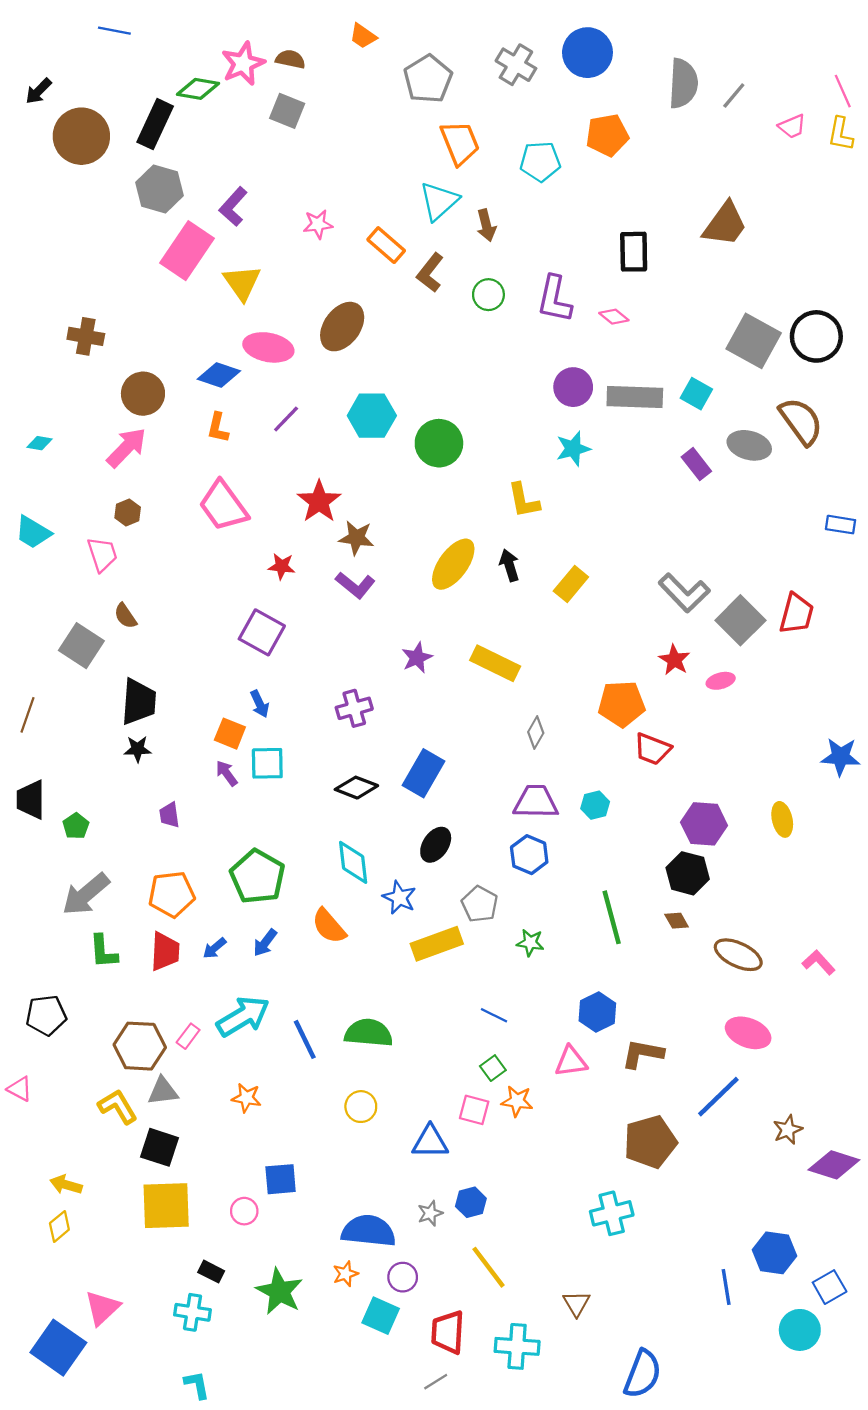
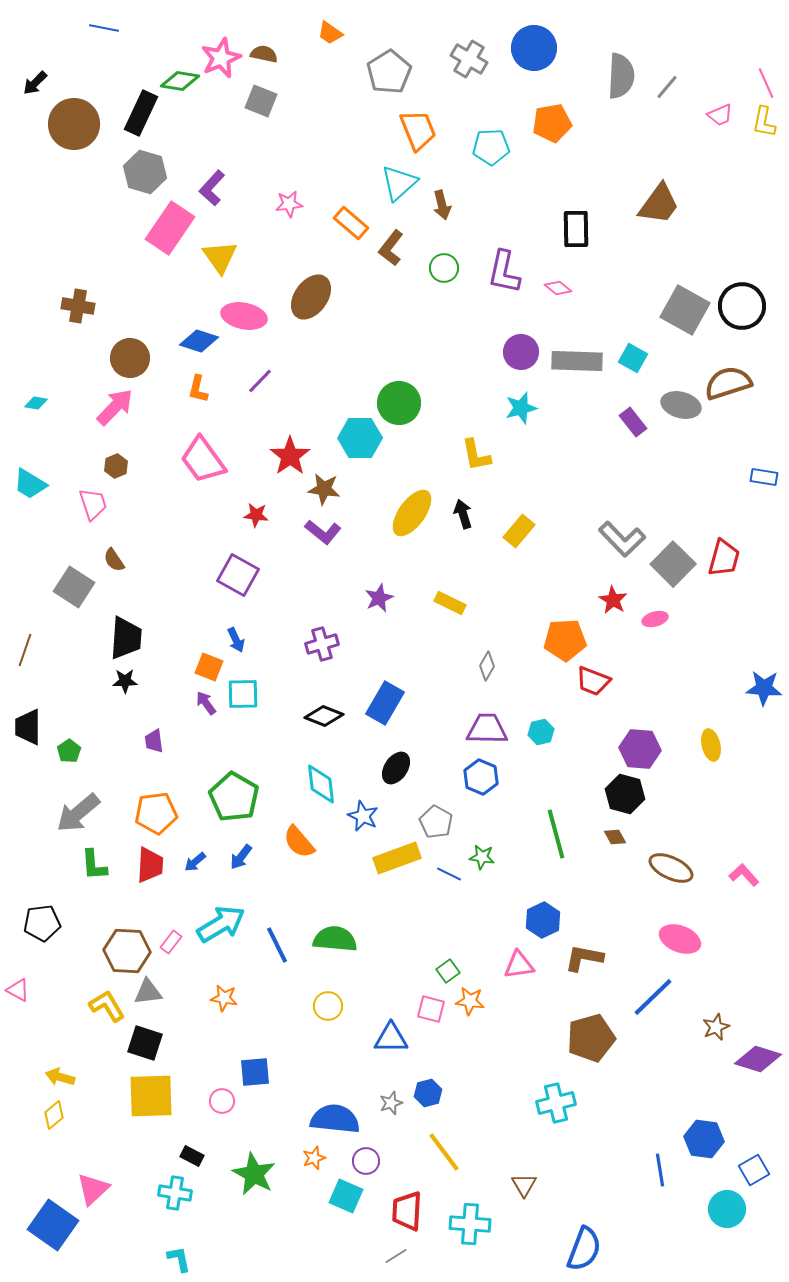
cyan hexagon: (372, 416) -> (360, 438), moved
brown semicircle: (801, 421) -> (728, 383), turned -72
yellow rectangle: (495, 663) -> (450, 603), size x0.7
blue line: (494, 1015) -> (449, 874), moved

